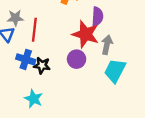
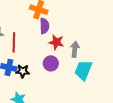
purple semicircle: (97, 16) -> (44, 26), moved
red star: (85, 34) -> (56, 42), size x0.7

